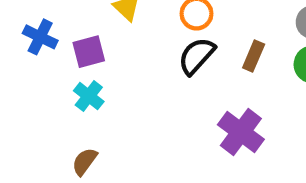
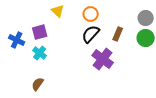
blue cross: (40, 37) -> (17, 40), moved
purple cross: (241, 132) -> (103, 59), moved

